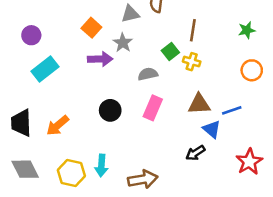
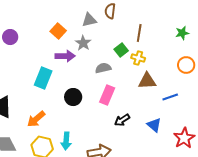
cyan rectangle: (45, 69) -> (43, 78), moved, turned -30
brown triangle: (199, 104) -> (147, 81), moved
orange arrow: (58, 125) -> (36, 119), moved
blue triangle: (212, 129) -> (154, 125), moved
black arrow: (195, 153) -> (122, 120), moved

